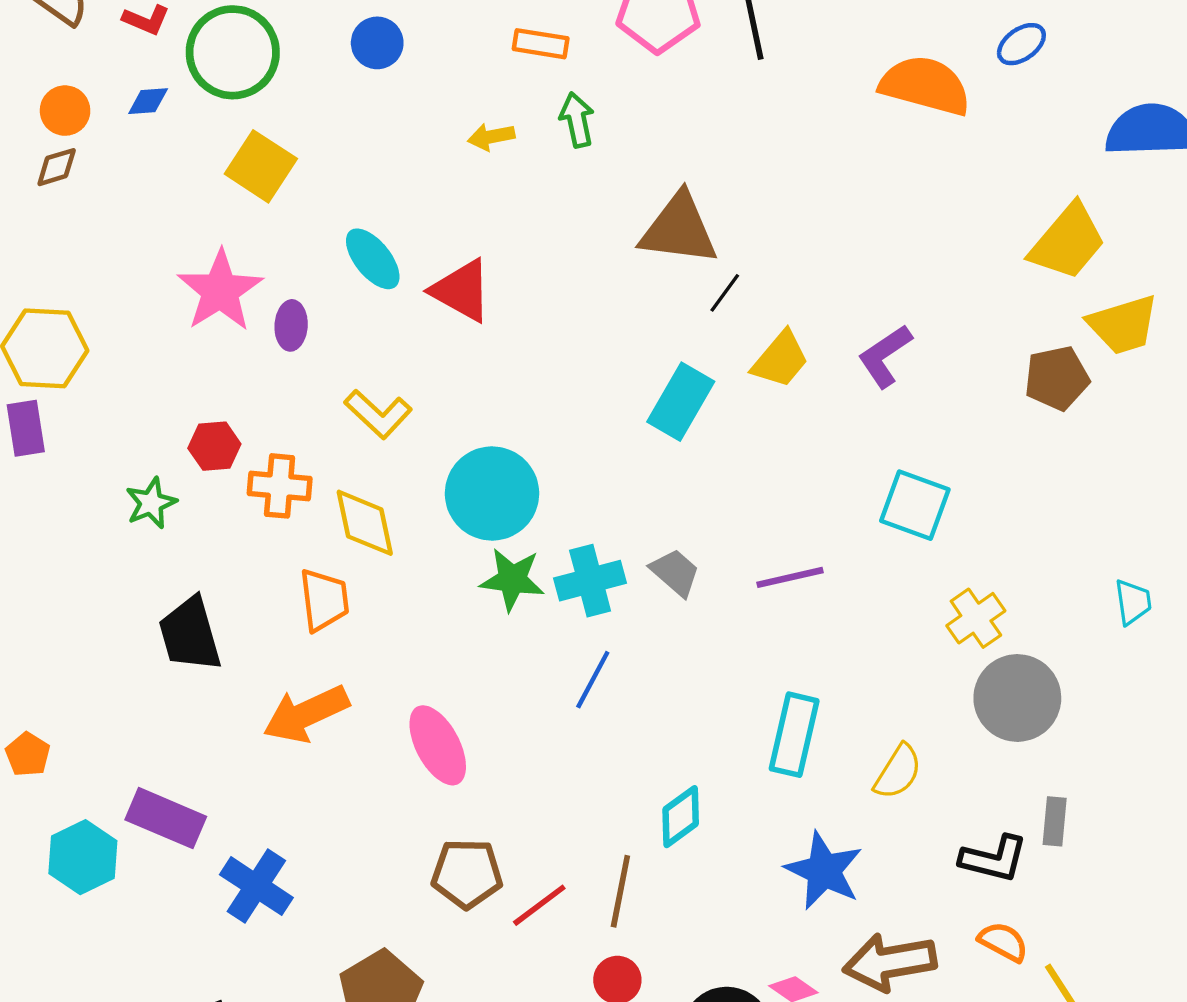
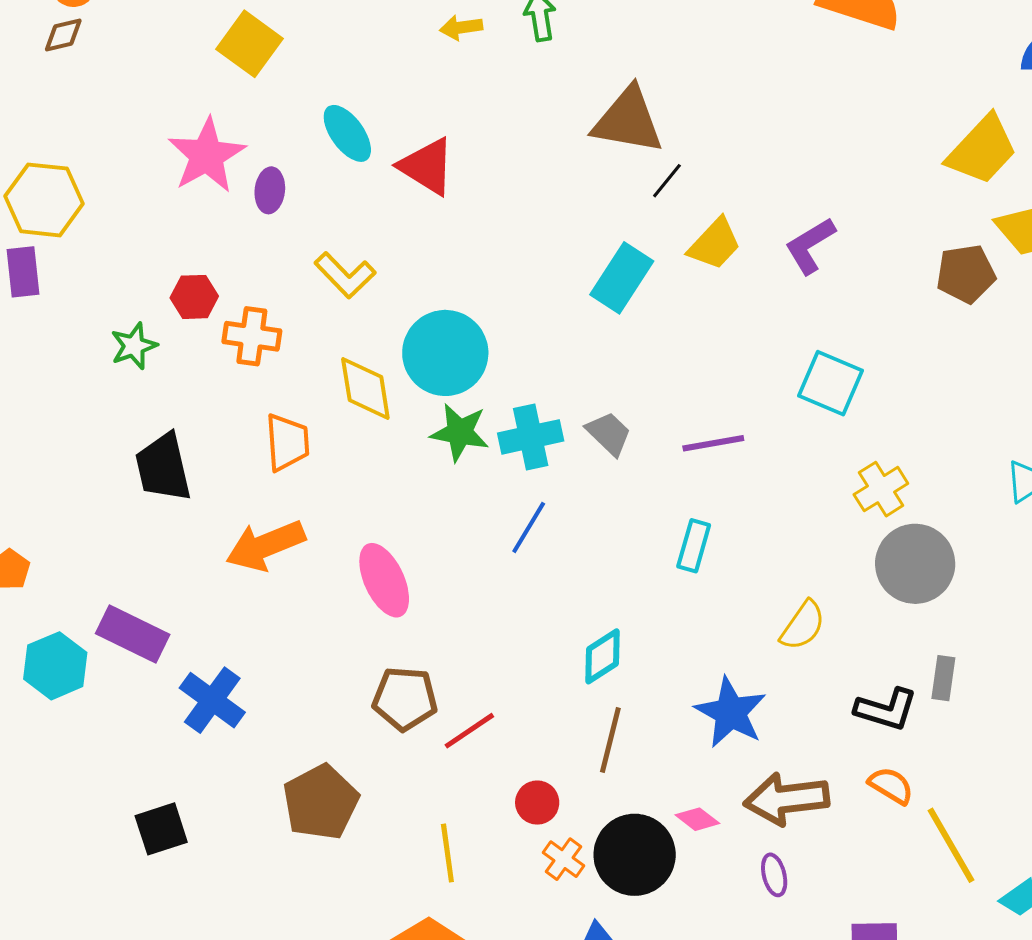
yellow diamond: (365, 523) -> (365, 388), moved
cyan rectangle: (794, 735) -> (694, 546), moved, size x0.7
brown line: (620, 891) -> (610, 740), moved

